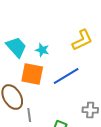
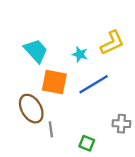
cyan star: (42, 50) -> (80, 54), moved

